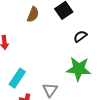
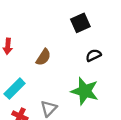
brown semicircle: (33, 14) -> (43, 57), moved

